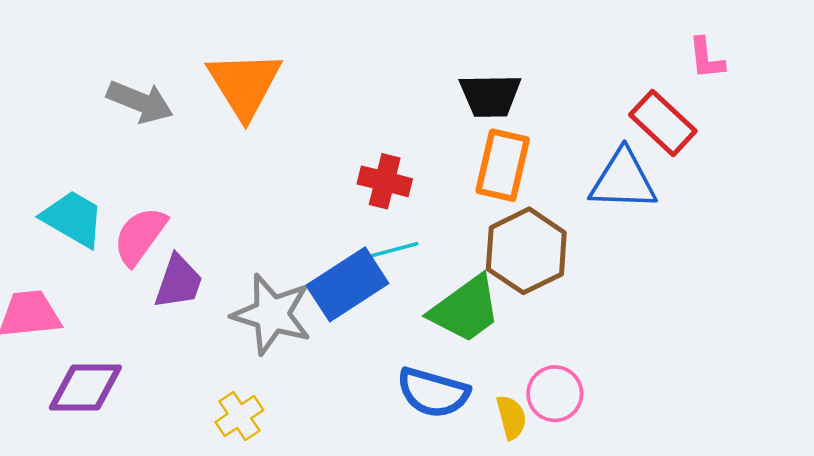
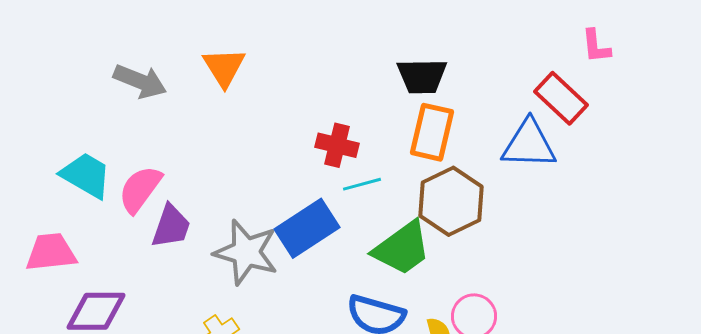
orange triangle: (244, 84) -> (224, 67), size x0.7
cyan line: (395, 250) -> (362, 184), moved

